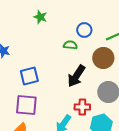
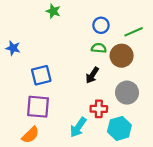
green semicircle: (70, 45) -> (99, 48), moved
black arrow: (76, 76) -> (92, 75), size x0.7

